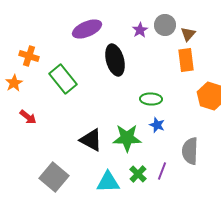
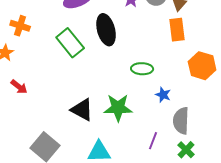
green rectangle: (63, 79) -> (70, 43), moved
blue star: (157, 125) -> (163, 95), moved
green cross: (138, 174) -> (186, 150), moved

